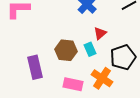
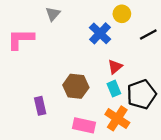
cyan rectangle: (90, 49) -> (114, 89), moved
purple rectangle: (35, 67) -> (40, 106), size x0.7

